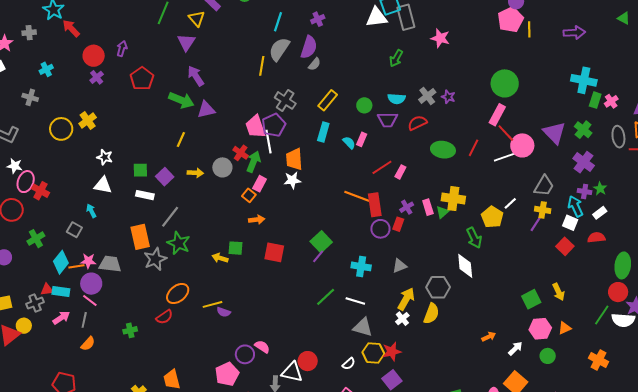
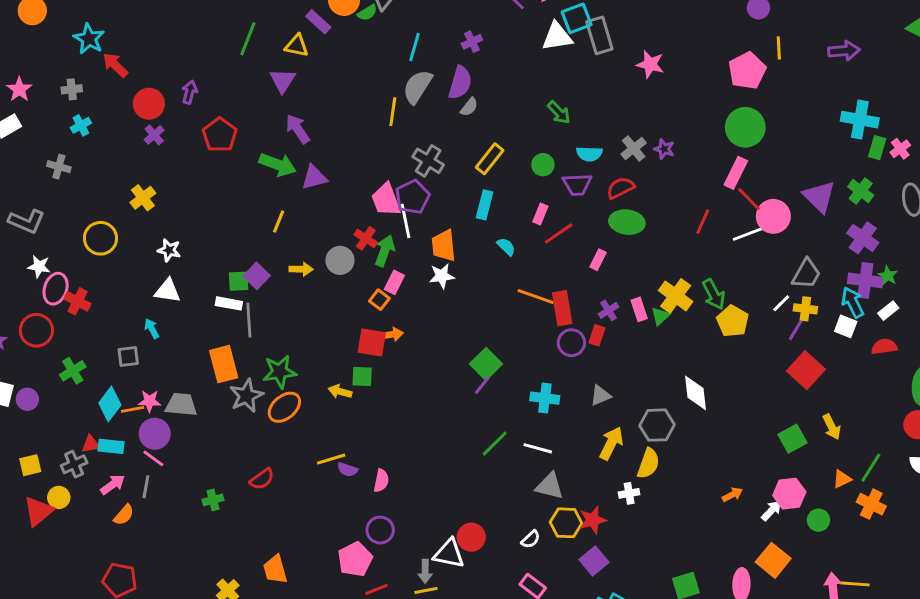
yellow triangle: (197, 19) -> (297, 46), turned -36
pink pentagon: (510, 20) -> (747, 71), moved
gray cross: (29, 33) -> (72, 89), moved
green arrow: (396, 58) -> (559, 113), moved, turned -72
yellow circle: (61, 129) -> (100, 238), moved
cyan semicircle: (349, 143) -> (506, 247), moved
green ellipse: (443, 150) -> (627, 222), moved
red line: (382, 167) -> (559, 233), moved
green square: (140, 170) -> (239, 281), moved
purple cross: (585, 191) -> (865, 280), size x1.6
yellow cross: (453, 199) -> (676, 296), turned 30
white line: (510, 203) -> (781, 303), moved
gray line: (170, 217) -> (249, 320), moved, turned -40
gray square: (74, 230) -> (128, 356), turned -35
green arrow: (474, 238) -> (714, 294), moved
green star: (179, 243) -> (280, 372), turned -30
red square: (565, 246) -> (806, 370), moved, size x1.4
red square: (274, 252) -> (372, 343), moved
orange ellipse: (178, 294) -> (284, 407), moved
green line: (602, 315) -> (871, 468), moved
white cross: (402, 319) -> (629, 493), moved, turned 32
pink hexagon: (540, 329) -> (789, 494), moved
orange semicircle: (88, 344) -> (124, 515), moved
pink semicircle: (262, 347) -> (381, 481), moved, turned 70
orange cross: (599, 360) -> (871, 504), moved

